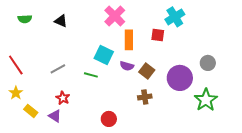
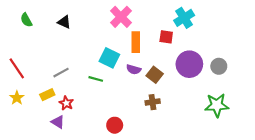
green semicircle: (25, 19) -> (26, 20), turned 64
purple circle: (180, 78) -> (189, 64), moved
green star: (206, 100) -> (217, 105), turned 30
yellow rectangle: (31, 111) -> (47, 95), moved, turned -64

